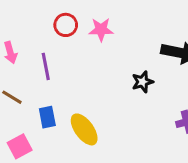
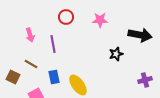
pink star: (101, 30) -> (100, 20), moved

